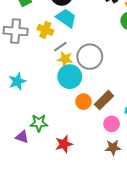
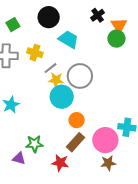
cyan trapezoid: (66, 18) -> (68, 39), moved
brown rectangle: (104, 100) -> (75, 142), moved
pink circle: (112, 124) -> (105, 140), size x1.6
red star: (64, 144) -> (60, 163), turned 30

